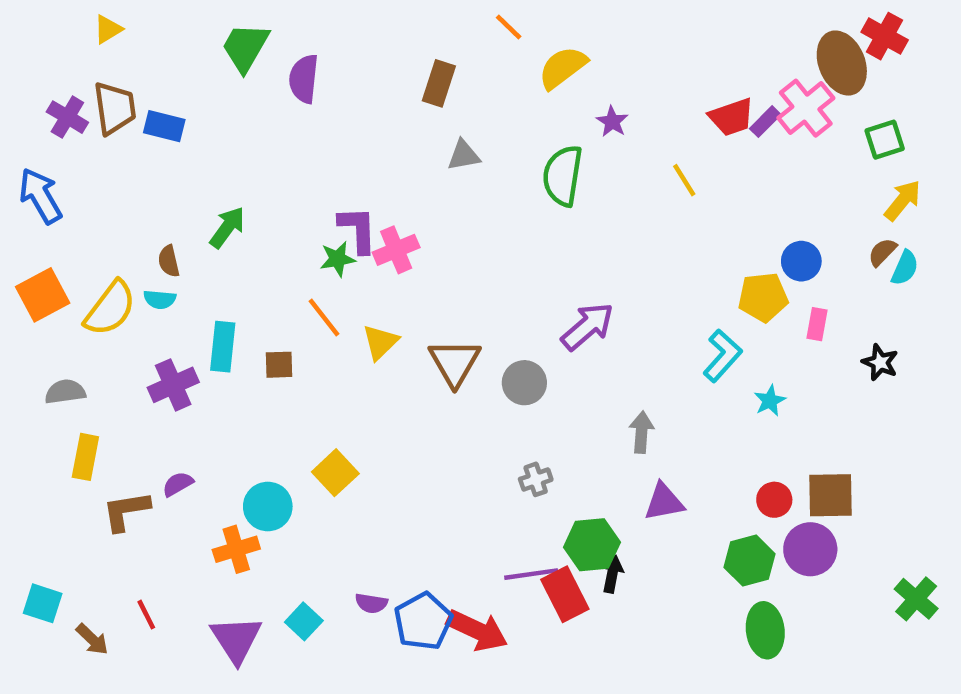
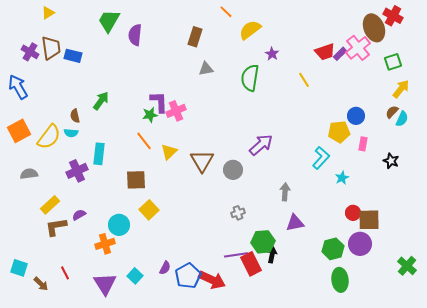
brown square: (279, 365) -> (136, 180), moved, size x1.5
yellow rectangle: (85, 457) -> (50, 205), moved, turned 36
red circle: (774, 500) -> (353, 213), moved
purple semicircle: (371, 603) -> (165, 268), turned -72

